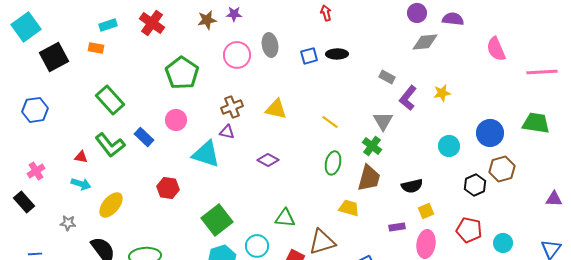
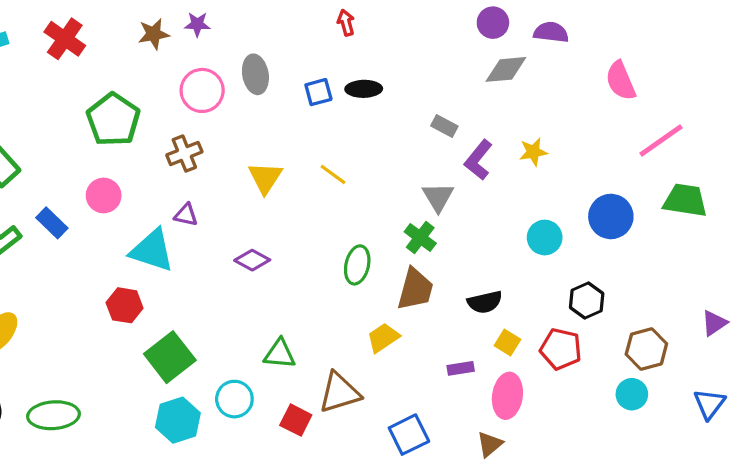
pink line: (542, 72) -> (661, 141), moved, turned -32
brown cross: (232, 107) -> (184, 153), moved
yellow triangle: (276, 109) -> (265, 178), turned 50
yellow line: (330, 122) -> (333, 174), moved
brown hexagon: (502, 169) -> (646, 349), moved
red hexagon: (168, 188) -> (125, 305), moved
purple triangle: (554, 199) -> (714, 323), turned -36
yellow trapezoid: (349, 208) -> (383, 338), turned -50
yellow square: (426, 211) -> (507, 343), turned -35
red pentagon: (469, 230) -> (561, 349), moved

